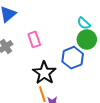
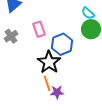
blue hexagon: (73, 58) -> (62, 44), moved

